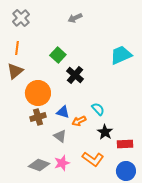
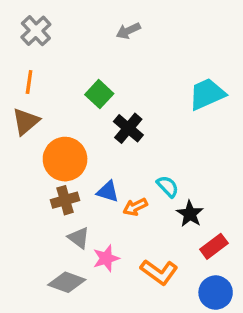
black star: (105, 132) -> (190, 214), moved
gray triangle: (60, 136) -> (79, 238), moved
red rectangle: (125, 144) -> (214, 246), turned -35
pink star: (62, 163) -> (106, 258), moved

